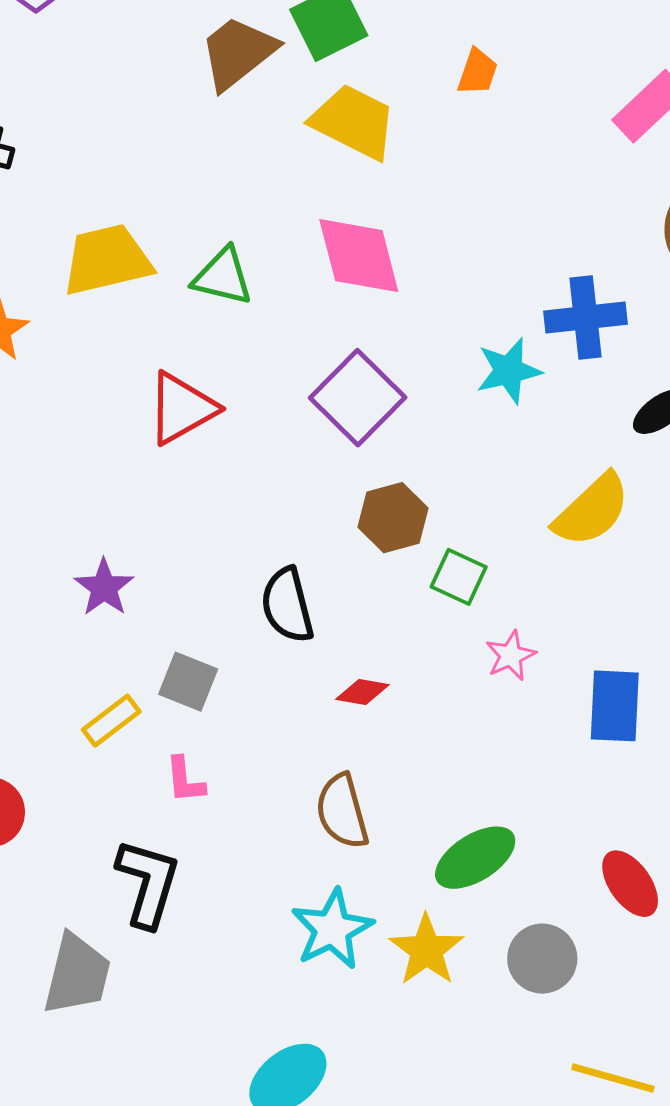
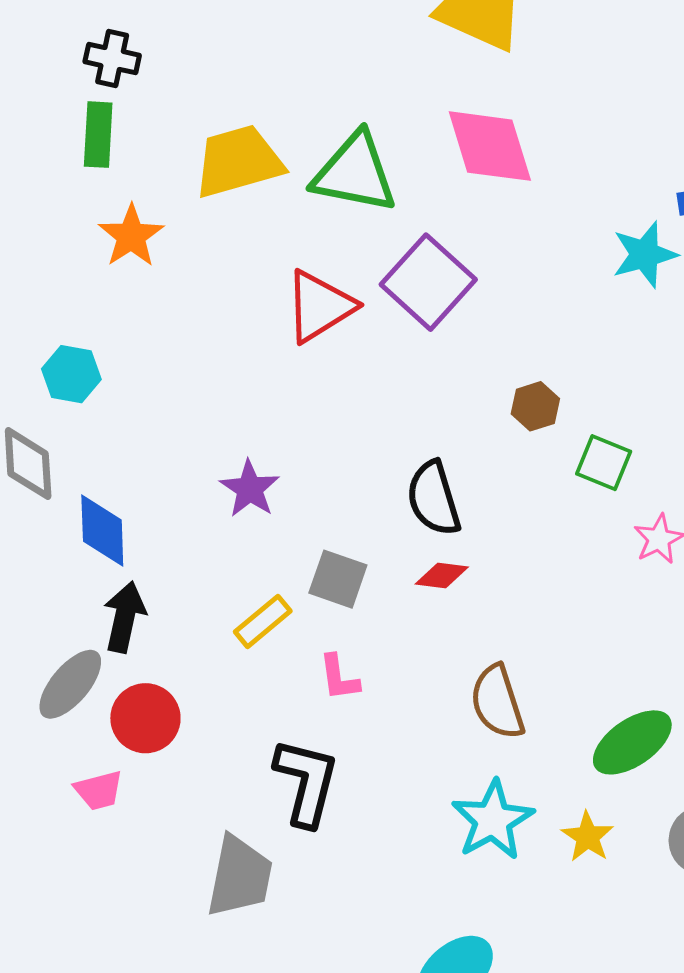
green triangle: (223, 277) -> (355, 173), size x1.4
purple square: (358, 398) -> (428, 282), moved
brown hexagon: (393, 518) -> (535, 406), size x0.7
red diamond: (362, 692) -> (442, 575), moved
yellow star: (426, 950) -> (588, 837), size x0.7

